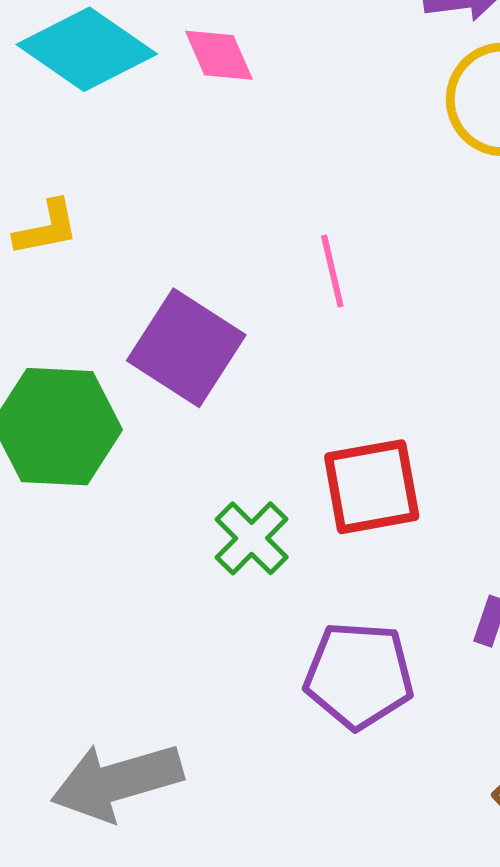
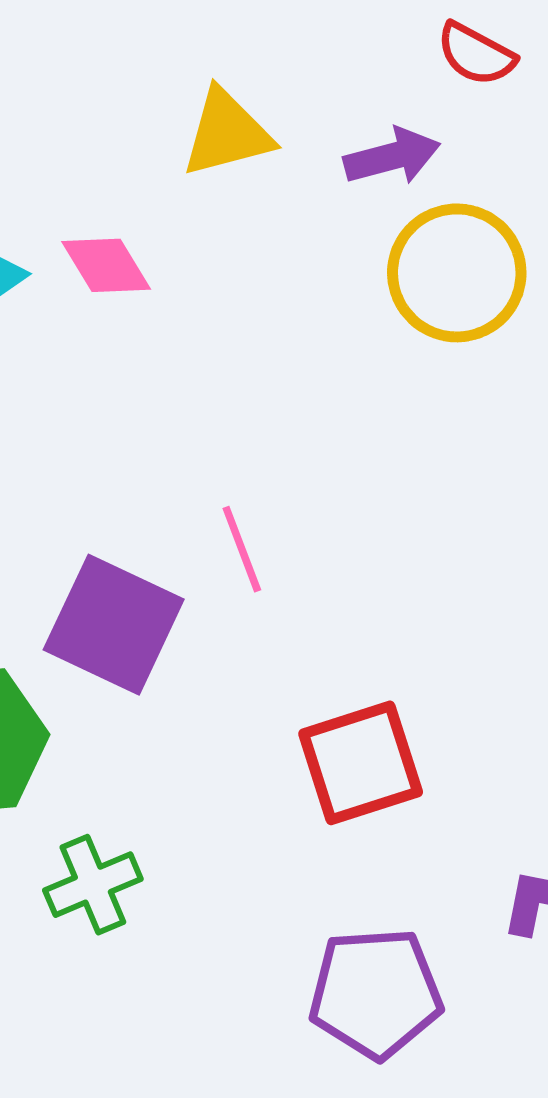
pink line: (332, 271) -> (242, 549), moved
green cross: (252, 538) -> (93, 885), moved, turned 30

